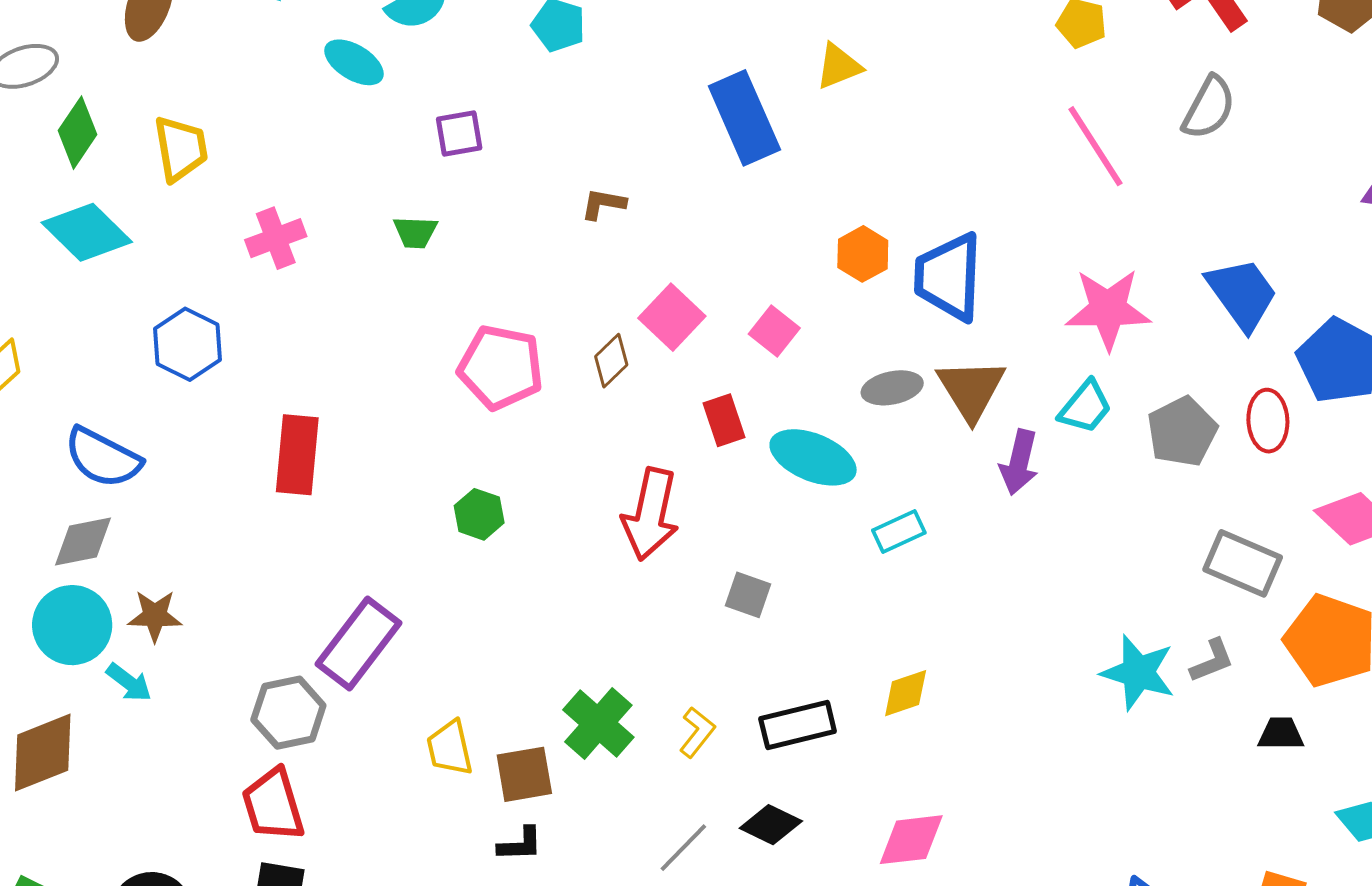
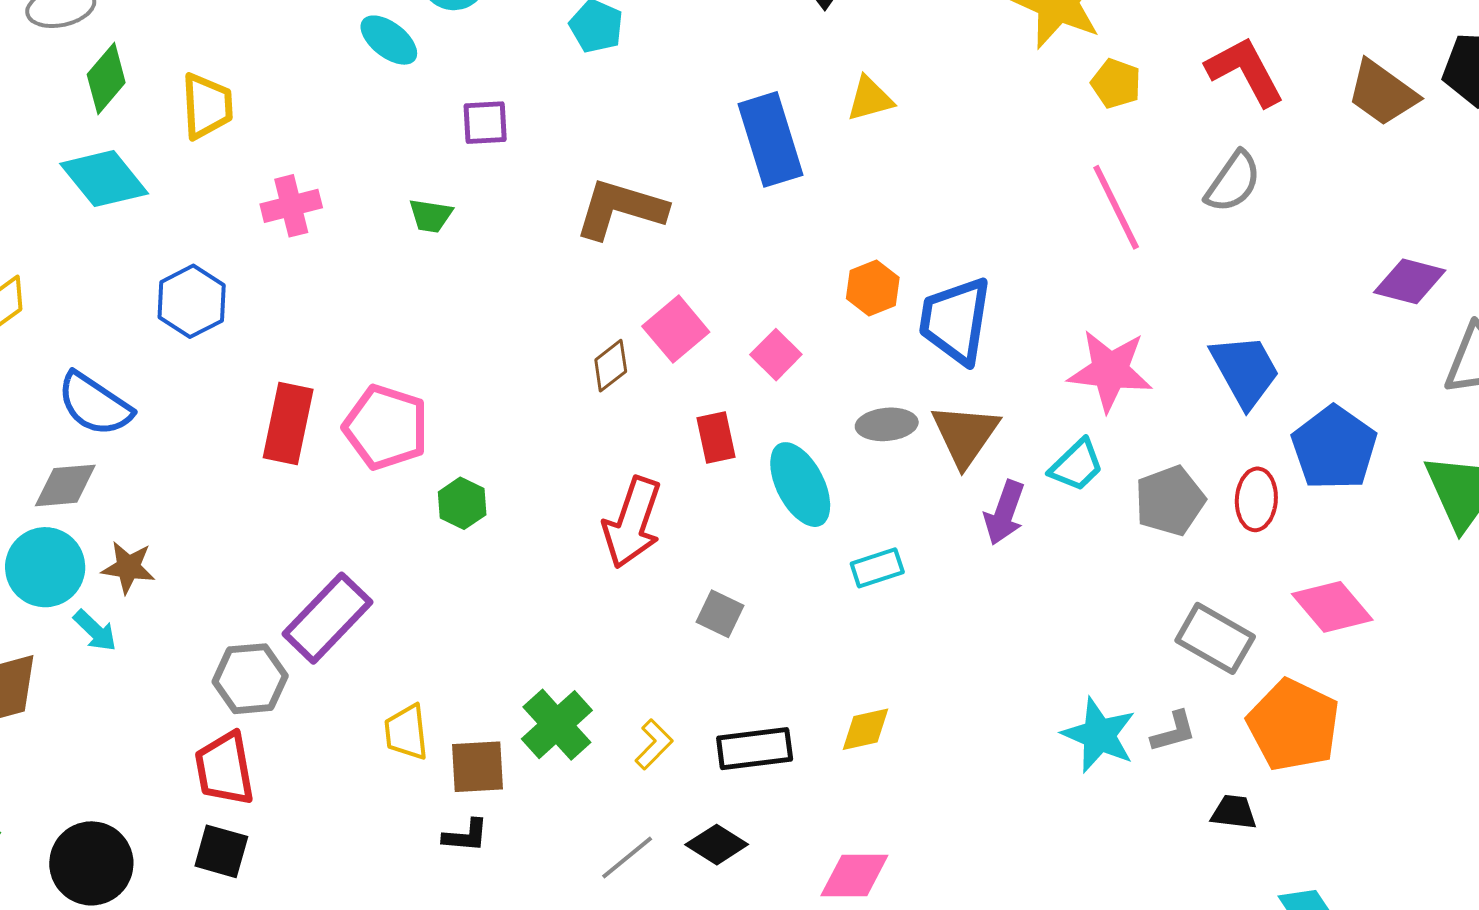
brown L-shape: (603, 204) -> (620, 209), size x2.0
pink pentagon: (501, 367) -> (386, 427), moved
cyan ellipse: (813, 457) -> (800, 485), turned 34

